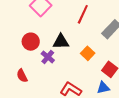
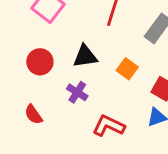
purple cross: (48, 57) -> (77, 92), moved

